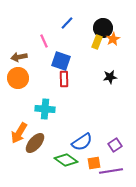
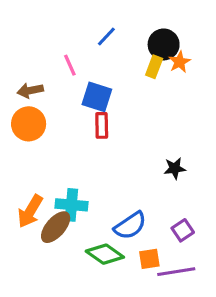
black star: (110, 77) -> (175, 168), moved
cyan cross: (45, 109) -> (71, 205), moved

